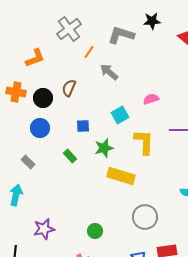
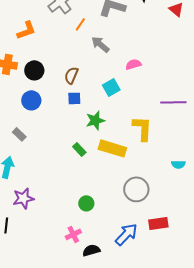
brown semicircle: (69, 88) -> (71, 75), moved
pink semicircle: (151, 99) -> (133, 64), moved
yellow L-shape: (144, 142) -> (142, 128), moved
green rectangle: (70, 156) -> (79, 149), moved
purple star: (44, 229) -> (23, 198), moved

